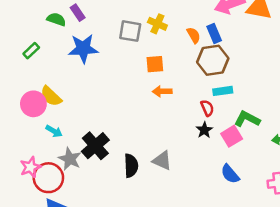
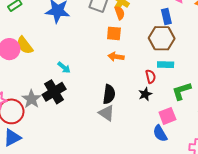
orange semicircle: (194, 35) -> (120, 13), moved
green L-shape: (247, 119) -> (182, 91), turned -55
cyan arrow: (54, 131) -> (64, 68), moved
pink square: (232, 136) -> (167, 116), moved
black semicircle: (131, 166) -> (109, 94), moved

